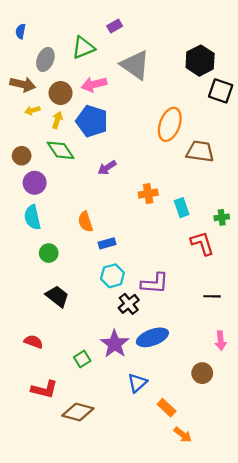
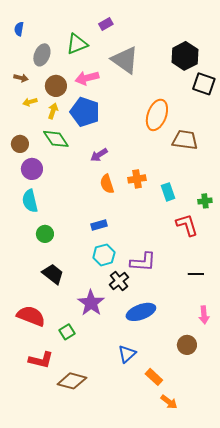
brown arrow: (23, 84) -> (21, 78), size x0.6
orange semicircle: (85, 222) -> (107, 184), moved
red semicircle: (34, 342) -> (31, 316), size x1.6
purple star: (115, 344) -> (91, 303), moved
green square: (82, 359) -> (67, 332), moved

